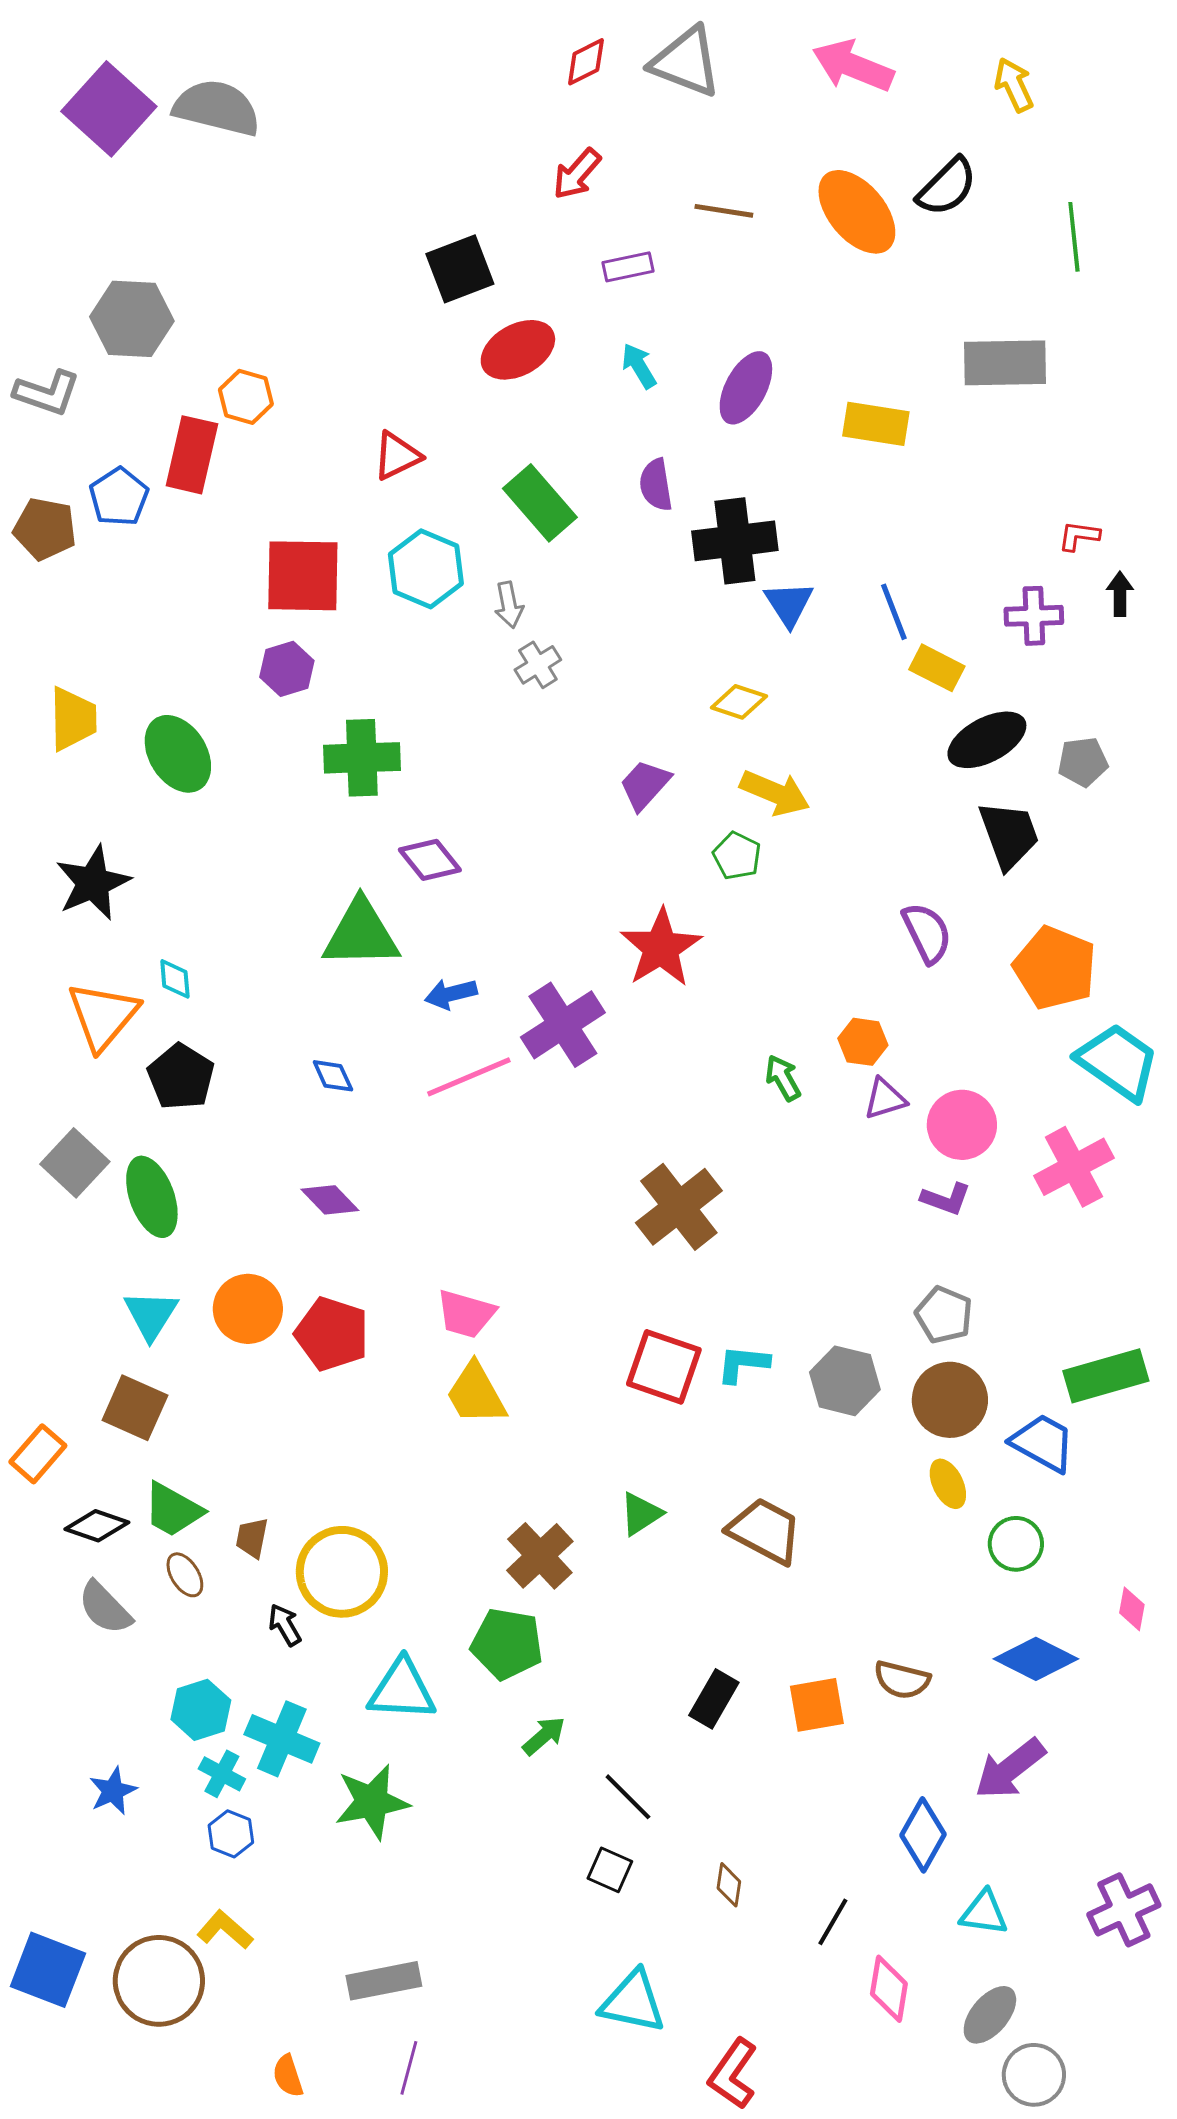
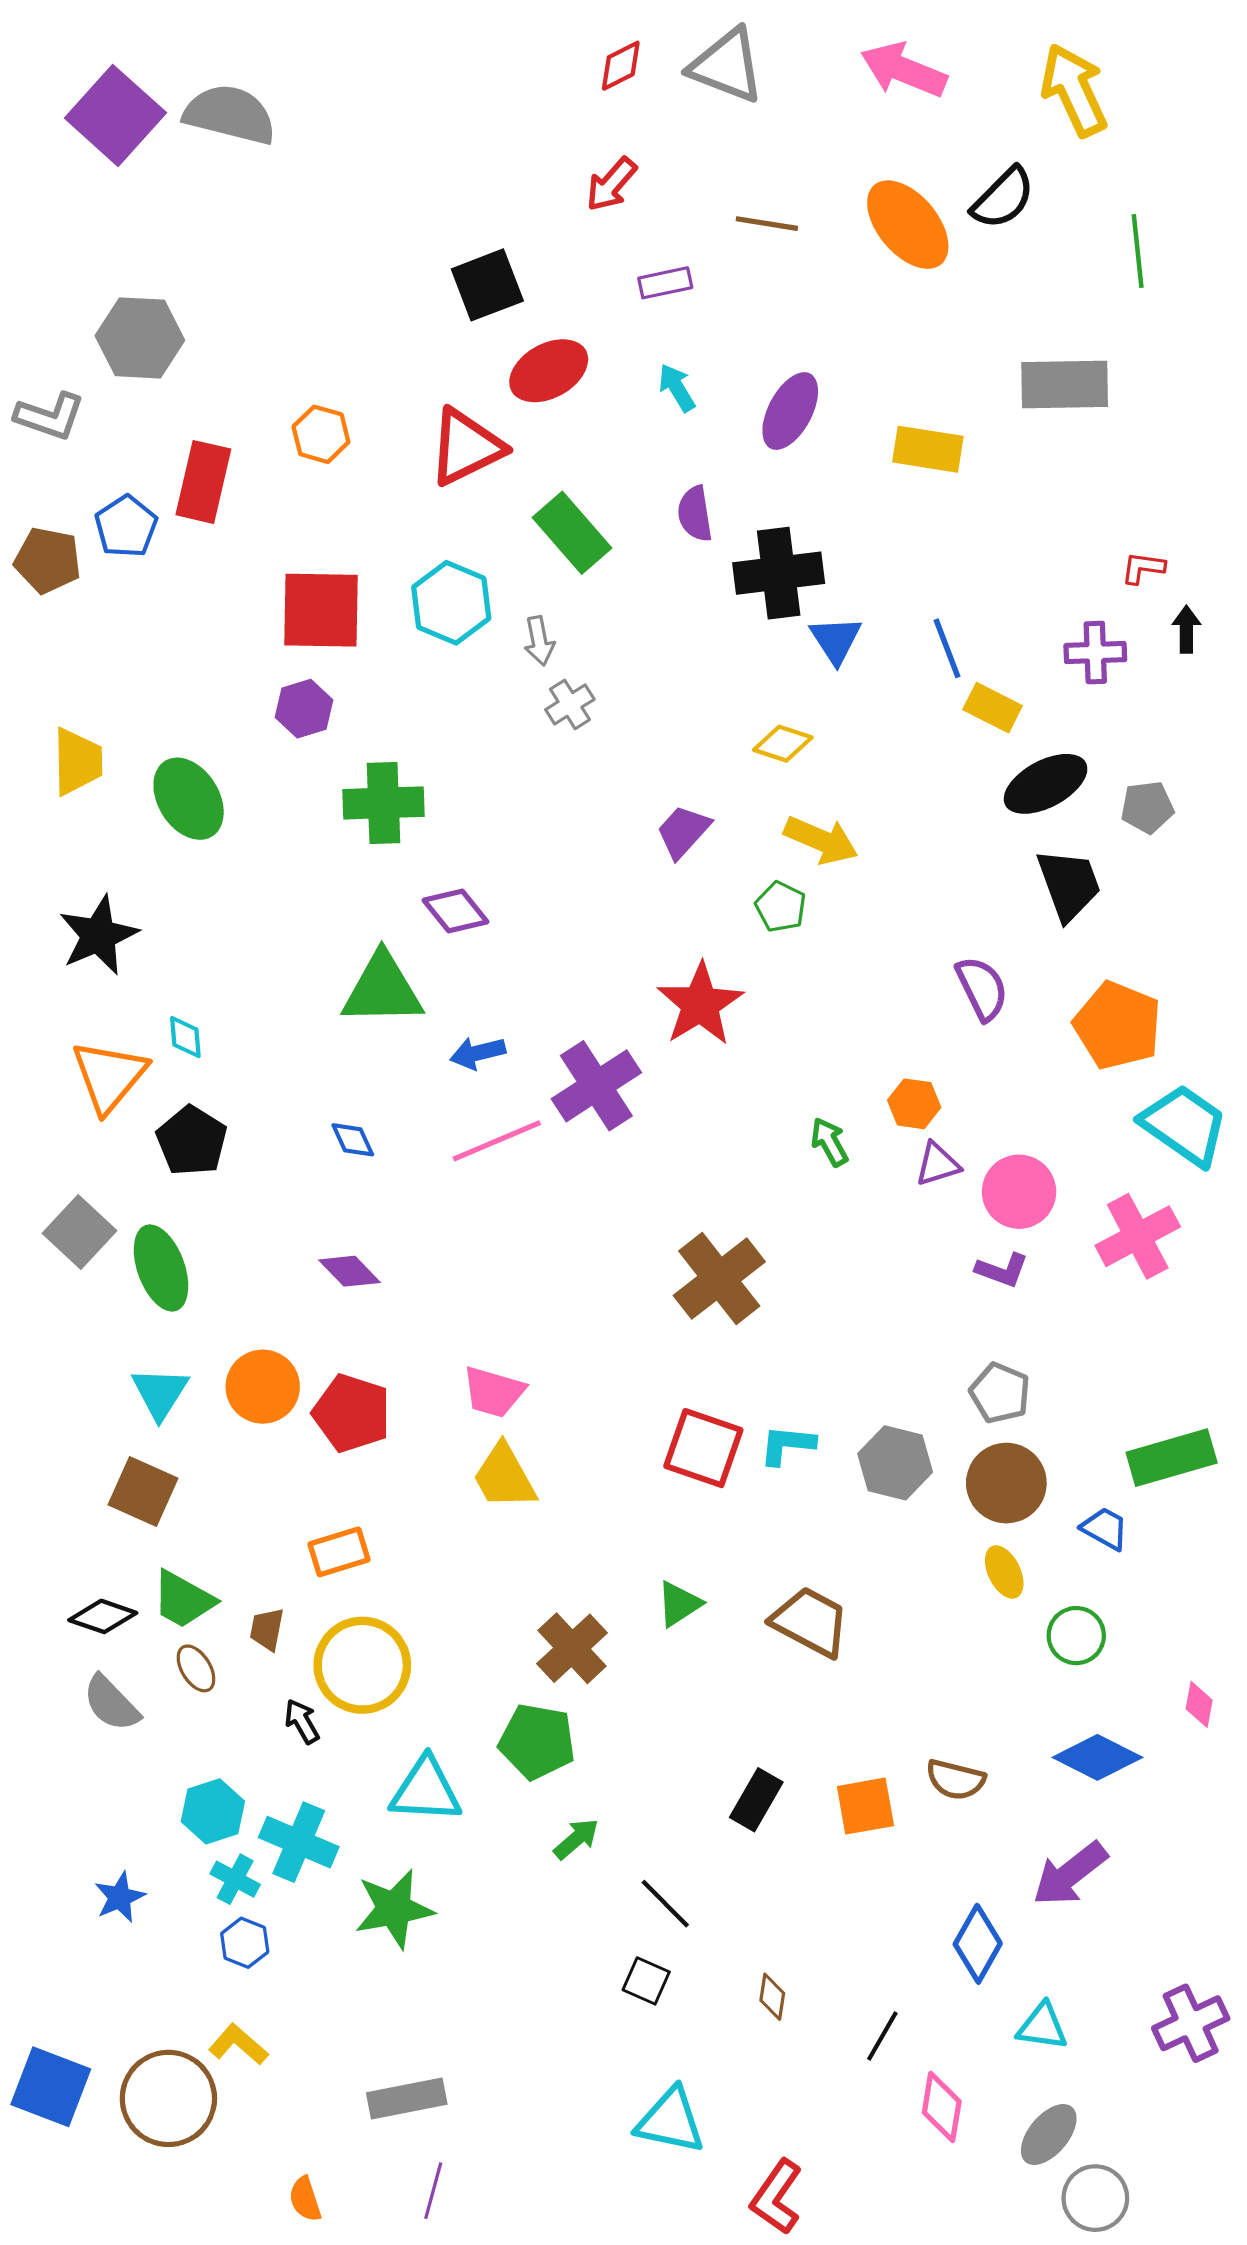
yellow arrow: (1014, 85) -> (1074, 90), size x1.6
orange hexagon: (246, 397) -> (321, 434), moved
red triangle: (397, 456) -> (466, 447), moved, size x1.5
blue trapezoid: (1043, 1443) -> (1105, 1529), size x0.7
orange rectangle: (38, 1454) -> (339, 1552), moved, turned 32

